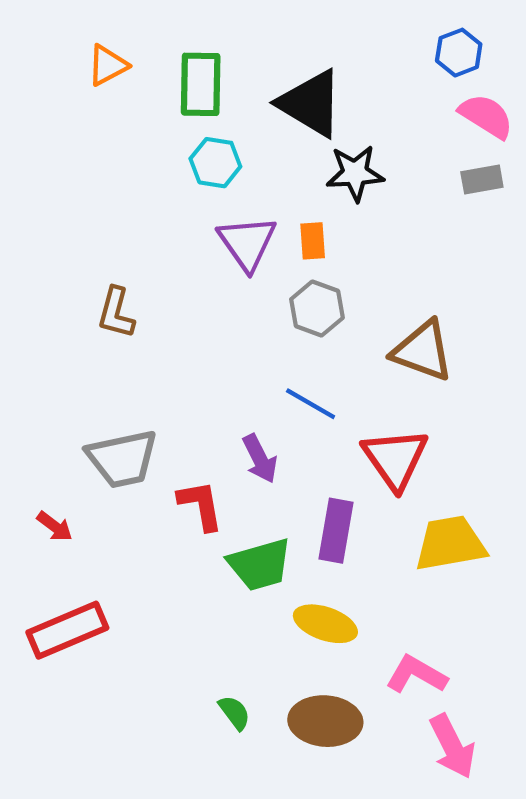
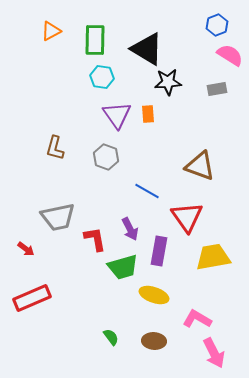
gray rectangle: (482, 179) -> (217, 89), moved
gray hexagon: (317, 309) -> (106, 157), moved
purple arrow: (260, 459) -> (130, 229), moved
brown ellipse: (325, 721) -> (154, 341), size x0.7

